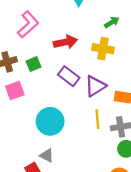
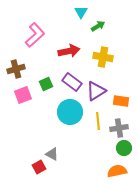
green arrow: (112, 22) -> (98, 26), moved
green square: (34, 64) -> (46, 84), moved
cyan circle: (50, 121) -> (70, 112), moved

